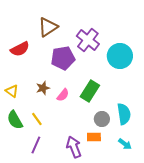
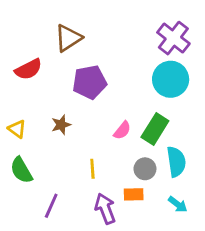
purple cross: (88, 40) -> (173, 38), moved
green rectangle: (90, 91) -> (155, 129), moved
pink semicircle: (63, 95) -> (122, 130), moved
yellow line: (37, 119) -> (92, 169), moved, turned 32

